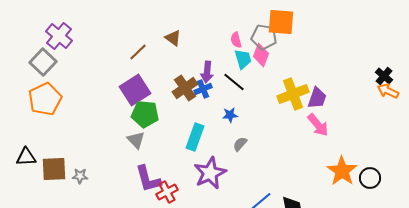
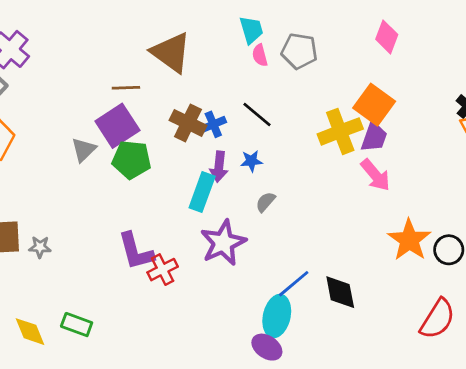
orange square: (281, 22) -> (374, 105), moved, turned 32
brown triangle: (173, 38) -> (171, 52), size x1.8
brown line: (138, 52) -> (126, 88), moved, turned 42
pink diamond: (261, 55) -> (387, 37), moved
cyan trapezoid: (243, 59) -> (251, 30), moved
purple arrow: (207, 72) -> (219, 167), moved
brown cross: (185, 88) -> (188, 123), turned -30
gray triangle: (136, 140) -> (84, 150), moved, turned 30

